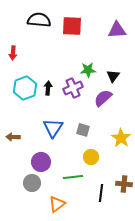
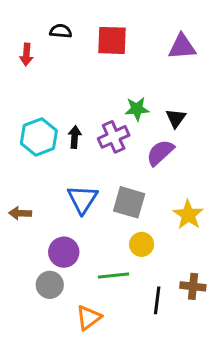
black semicircle: (39, 20) -> (61, 31), size x0.6
red arrow: (13, 53) -> (26, 54), moved
gray square: (83, 130) -> (129, 202), size x1.5

